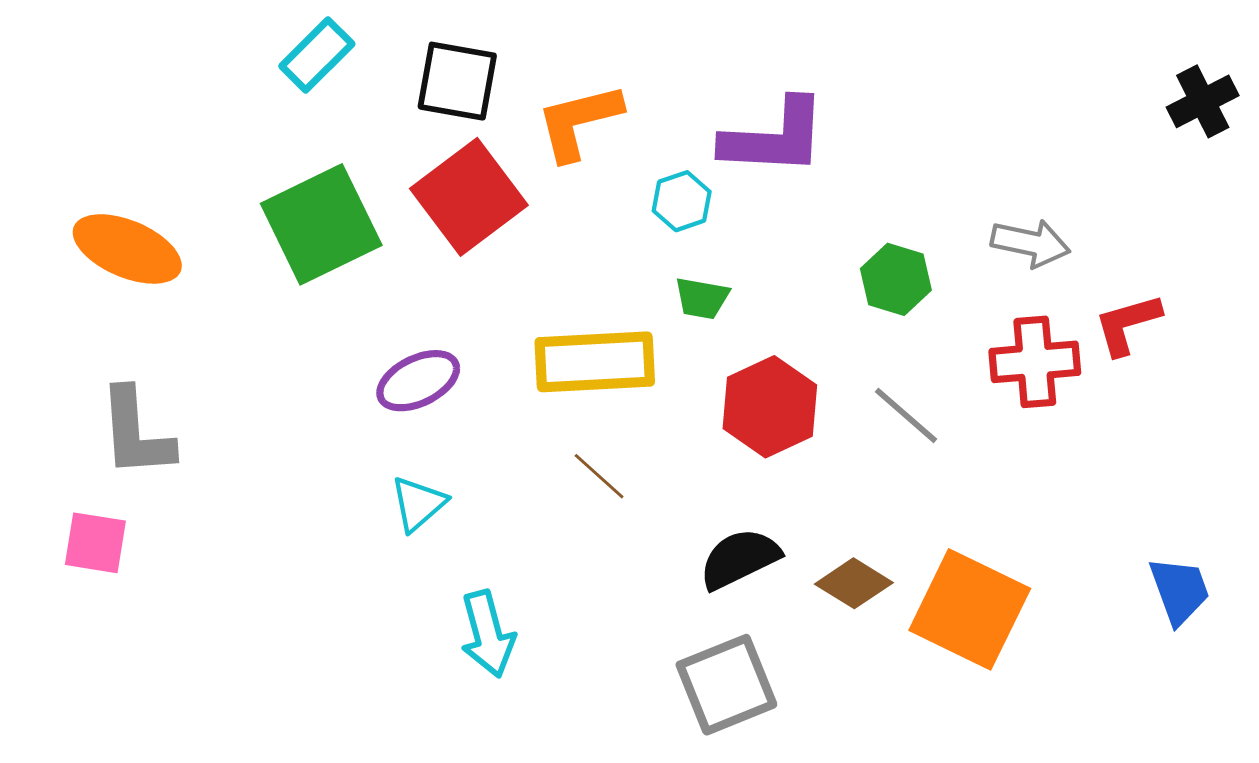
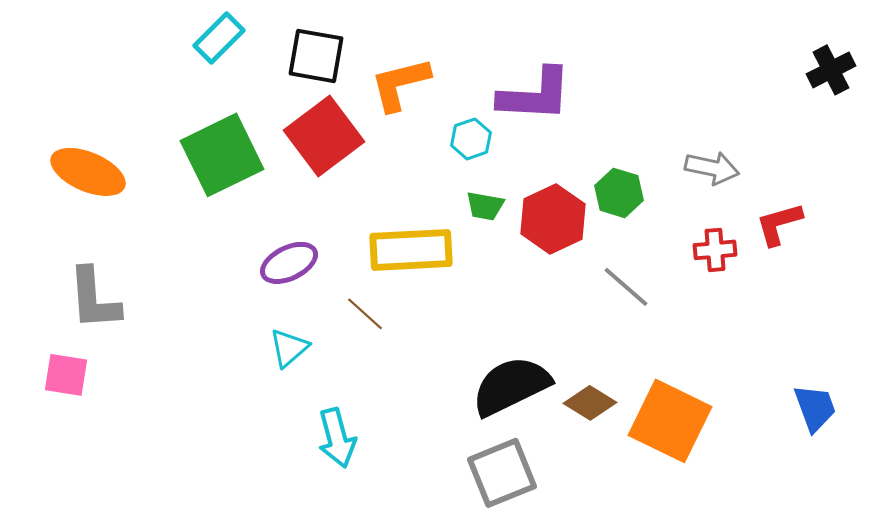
red cross: (1035, 362) -> (715, 250), size x0.7
red hexagon: (770, 407) -> (553, 219), moved
brown line: (599, 476) -> (365, 314), moved
black semicircle: (740, 559) -> (511, 386), size x1.4

